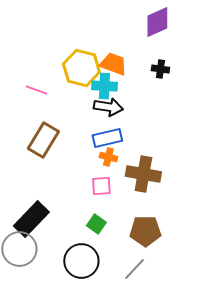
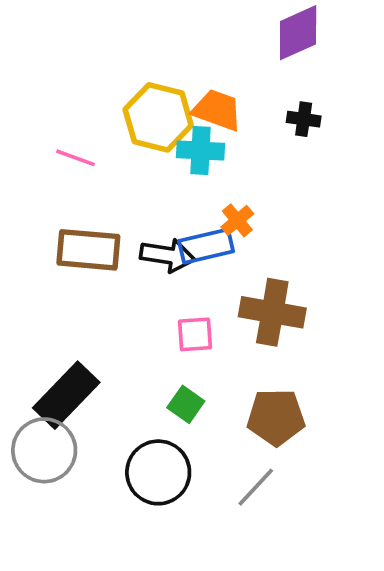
black arrow: (108, 107) -> (167, 255), moved
brown rectangle: (43, 140) -> (88, 250), turned 64
orange cross: (108, 157) -> (237, 220), moved, turned 36

